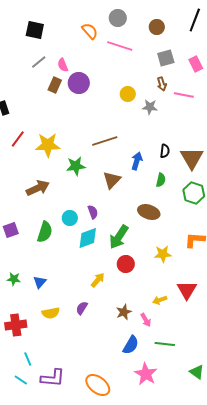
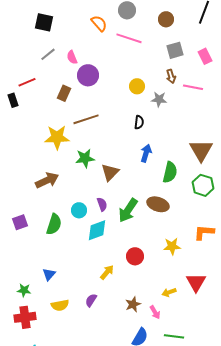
brown rectangle: (55, 85) -> (64, 93), moved
red line: (18, 139) -> (27, 82), moved, turned 30
brown line: (105, 141) -> (86, 119), moved
black semicircle: (165, 151) -> (139, 122), moved
brown triangle: (112, 180) -> (110, 172), moved
green semicircle: (161, 180) -> (170, 172), size x1.5
green arrow: (119, 237) -> (128, 210), moved
green star: (14, 279) -> (24, 290), moved

